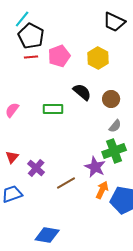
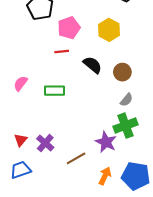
red line: (31, 57) -> (62, 52), moved
green rectangle: (53, 109) -> (55, 91), moved
red triangle: (12, 157) -> (21, 140), moved
orange arrow: (102, 190) -> (105, 176), moved

